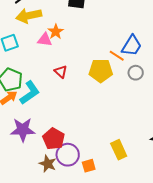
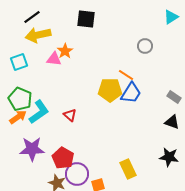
blue trapezoid: (132, 46) -> (131, 93), moved
red triangle: (61, 72) -> (70, 115), moved
gray circle: (136, 73) -> (145, 46), moved

